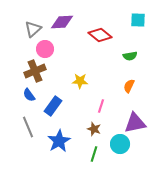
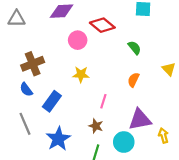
gray triangle: (33, 29) -> (17, 19), moved, turned 42
pink circle: (45, 49) -> (78, 40), moved
green semicircle: (130, 56) -> (134, 48), turned -120

